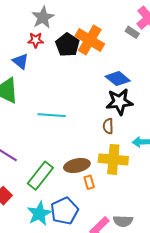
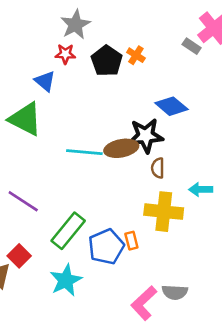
orange cross: (90, 40) -> (136, 55), size x0.5
black star: (119, 102) -> (146, 136), moved
brown ellipse: (77, 166) -> (121, 148), moved
blue pentagon: (64, 211) -> (106, 247), moved

